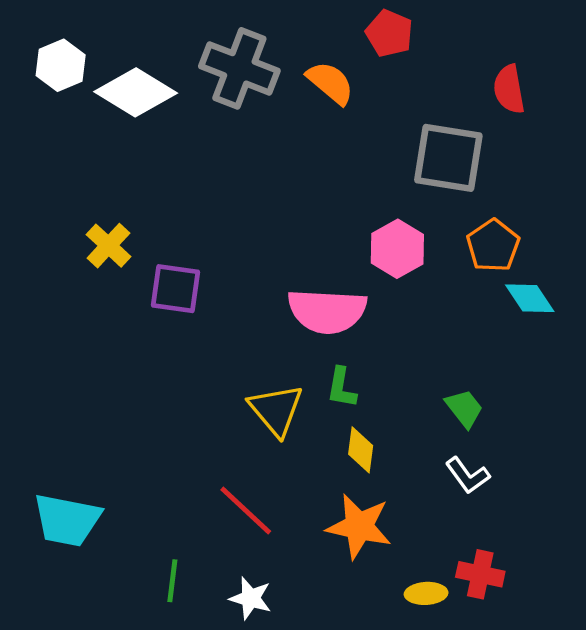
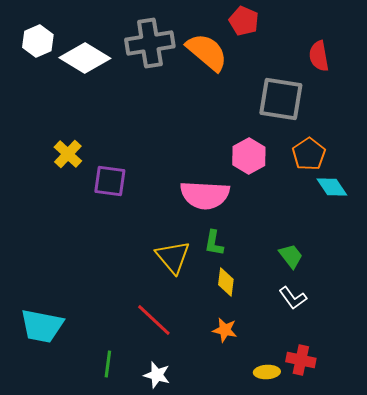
gray cross: (239, 68) -> (150, 43), turned -30
orange semicircle: (330, 83) -> (207, 52), size x1.4
orange star: (359, 526) -> (225, 330), size x0.6

